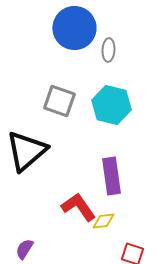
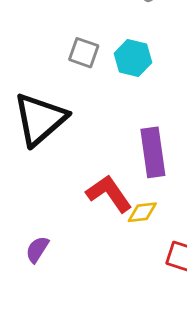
gray square: (59, 101) -> (84, 53), size x0.7
cyan hexagon: (111, 105) -> (133, 58), moved, size x0.7

